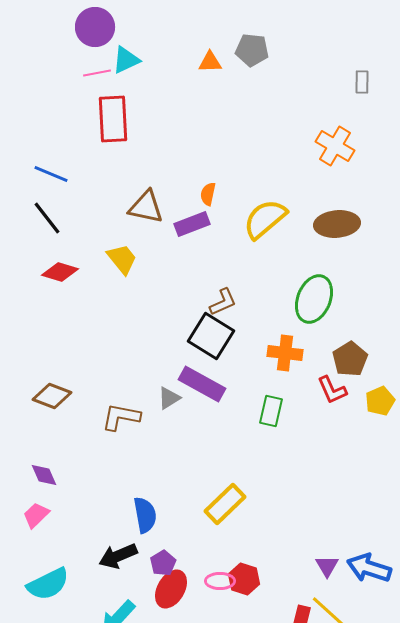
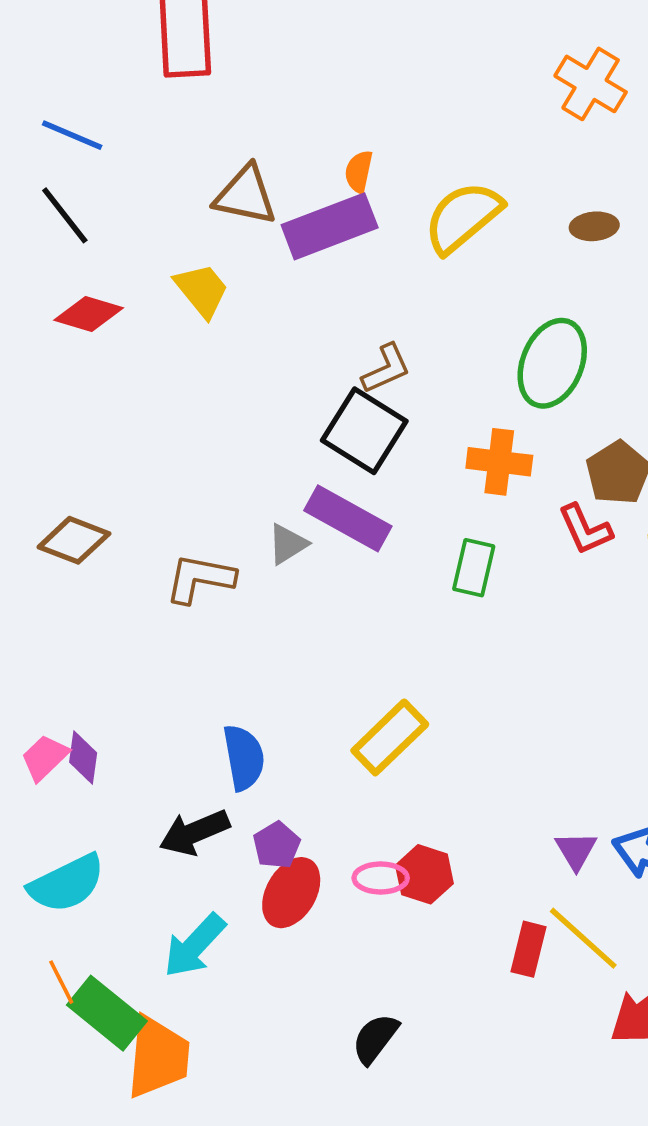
purple rectangle: (192, 224) -> (330, 226), size x1.4
brown ellipse: (337, 224) -> (594, 226), size x0.6
purple diamond: (44, 475) -> (83, 758), moved, turned 32

